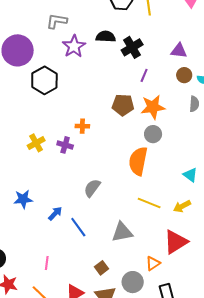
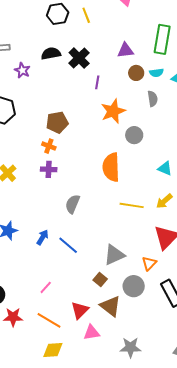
purple star: (74, 46) -> (22, 70), size x0.7
brown pentagon: (123, 105) -> (57, 122), moved
orange cross: (82, 126) -> (49, 146), turned 32
gray circle: (153, 134) -> (134, 135), moved
purple cross: (65, 145) -> (49, 169), moved
gray triangle: (122, 232) -> (114, 255), moved
pink line: (47, 263) -> (46, 287), turned 48

